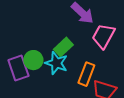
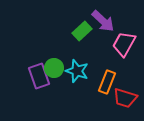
green rectangle: (63, 47) -> (82, 31), moved

